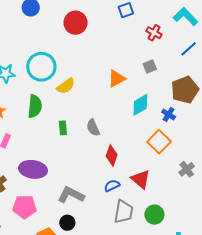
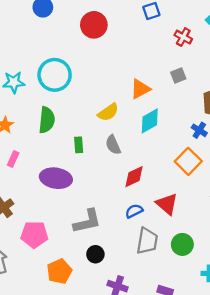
yellow semicircle: (66, 86) -> (108, 112), moved
cyan diamond: (140, 105) -> (150, 121), moved
red diamond: (112, 155) -> (134, 177), turned 45
purple ellipse: (33, 169) -> (56, 178), moved
gray L-shape: (71, 195) -> (87, 221), turned 140
black circle: (67, 223) -> (95, 254), moved

